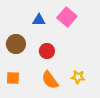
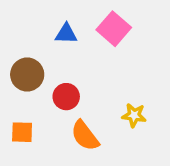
red circle: (47, 51) -> (66, 97), moved
yellow star: (78, 77) -> (134, 115), moved

